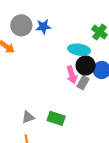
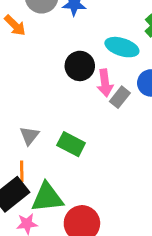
black circle: (86, 65) -> (80, 66), moved
gray triangle: (28, 117) -> (29, 136), turned -40

